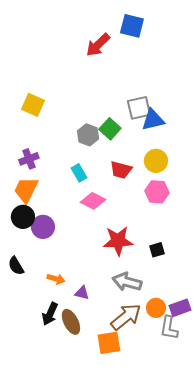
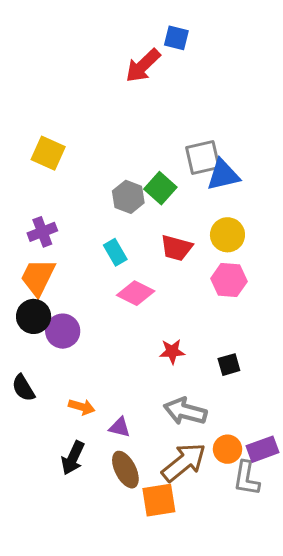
blue square: (132, 26) -> (176, 38), moved, size x0.7
red star: (118, 241) -> (172, 351), size x0.6
brown ellipse: (71, 322) -> (125, 470), moved

